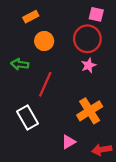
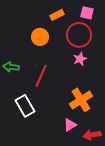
orange rectangle: (31, 17) -> (57, 15), moved
green arrow: (20, 64) -> (11, 67), moved
pink triangle: (69, 142) -> (70, 125), moved

